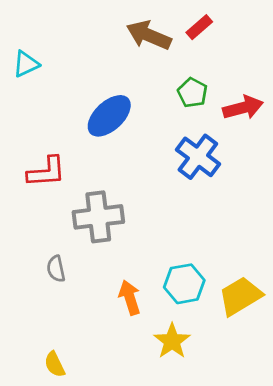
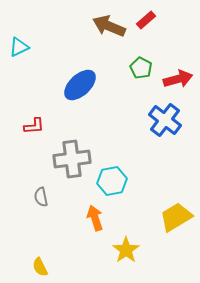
blue cross: (198, 157) -> (165, 120), moved
red L-shape: (46, 172) -> (34, 126), size x0.7
cyan hexagon: (184, 284) -> (112, 181), moved

